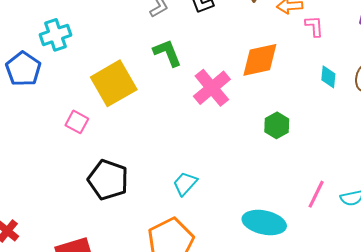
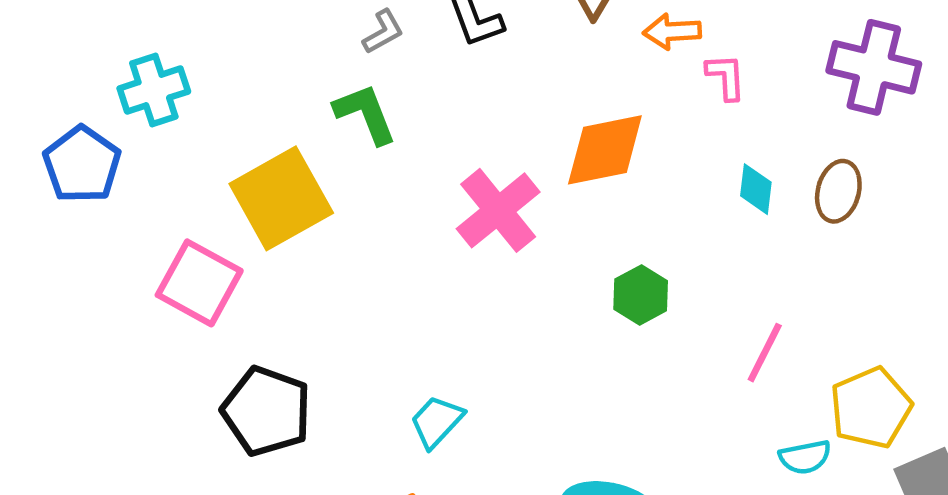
green L-shape: (167, 53) -> (365, 114), moved
pink square: (77, 122) -> (199, 283), size x1.6
pink line: (316, 194) -> (765, 353), moved

